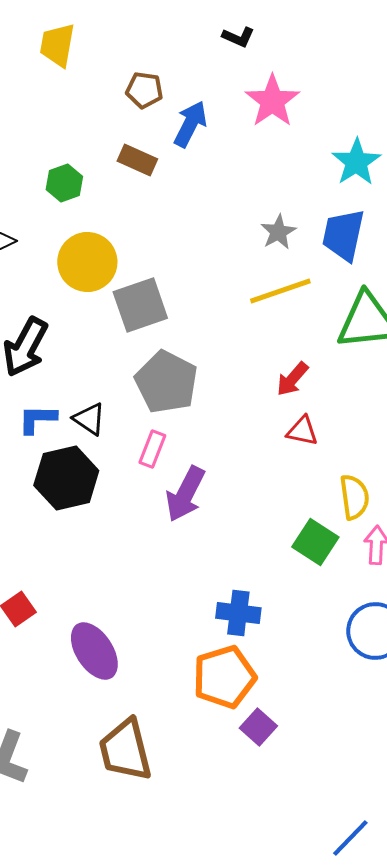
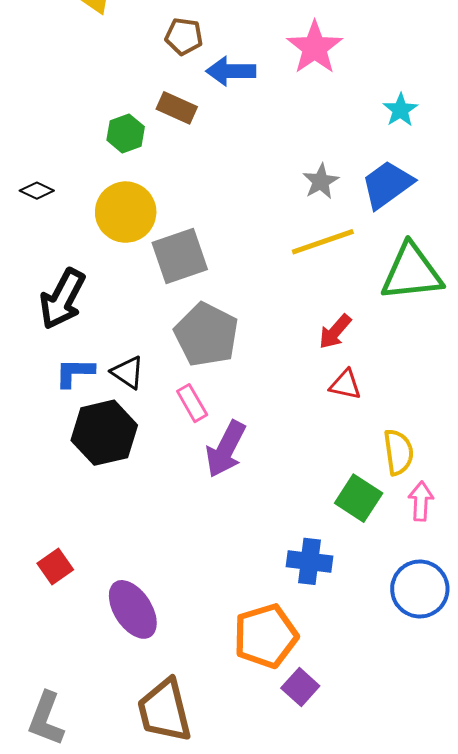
blue arrow: (190, 124) -> (231, 71), turned -117
cyan star: (356, 162) -> (400, 110), size x0.7
green hexagon: (64, 183) -> (126, 133), moved
blue trapezoid: (343, 235) -> (387, 184), turned 42
pink rectangle: (152, 449) -> (192, 403), turned -51
blue cross: (238, 613) -> (310, 561), moved

